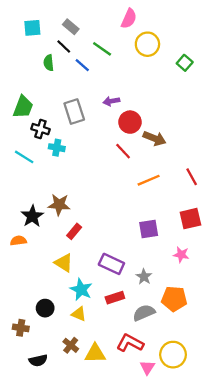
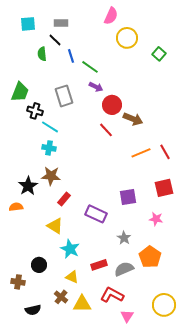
gray rectangle: (71, 27) -> (61, 23), turned -40
green line: (102, 49) -> (90, 67), moved
blue line: (82, 65) -> (71, 56), turned 32
purple arrow: (111, 101) -> (96, 87), turned -144
cyan cross: (57, 148) -> (49, 148), moved
cyan line: (24, 157) -> (50, 127), moved
orange line: (149, 180) -> (141, 153), moved
purple rectangle: (111, 264) -> (96, 214), moved
red rectangle: (115, 298) -> (99, 265), moved
orange pentagon: (174, 299) -> (150, 257), turned 30
yellow triangle: (79, 314) -> (72, 277), moved
yellow circle: (173, 355) -> (164, 305), moved

